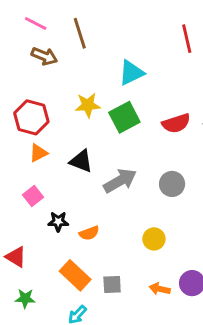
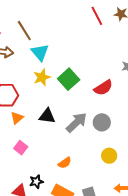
cyan triangle: (131, 73) -> (40, 52), moved, turned -30
red semicircle: (176, 123) -> (103, 88), moved
gray circle: (172, 184) -> (102, 122), moved
black star: (58, 222) -> (36, 182), moved

